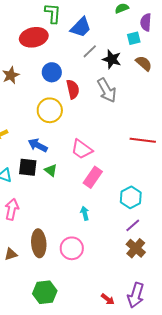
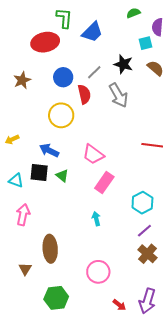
gray line: (90, 51) -> (94, 72), moved
pink circle: (72, 248) -> (98, 272), moved
brown triangle: (11, 254) -> (25, 269), moved, turned -40

